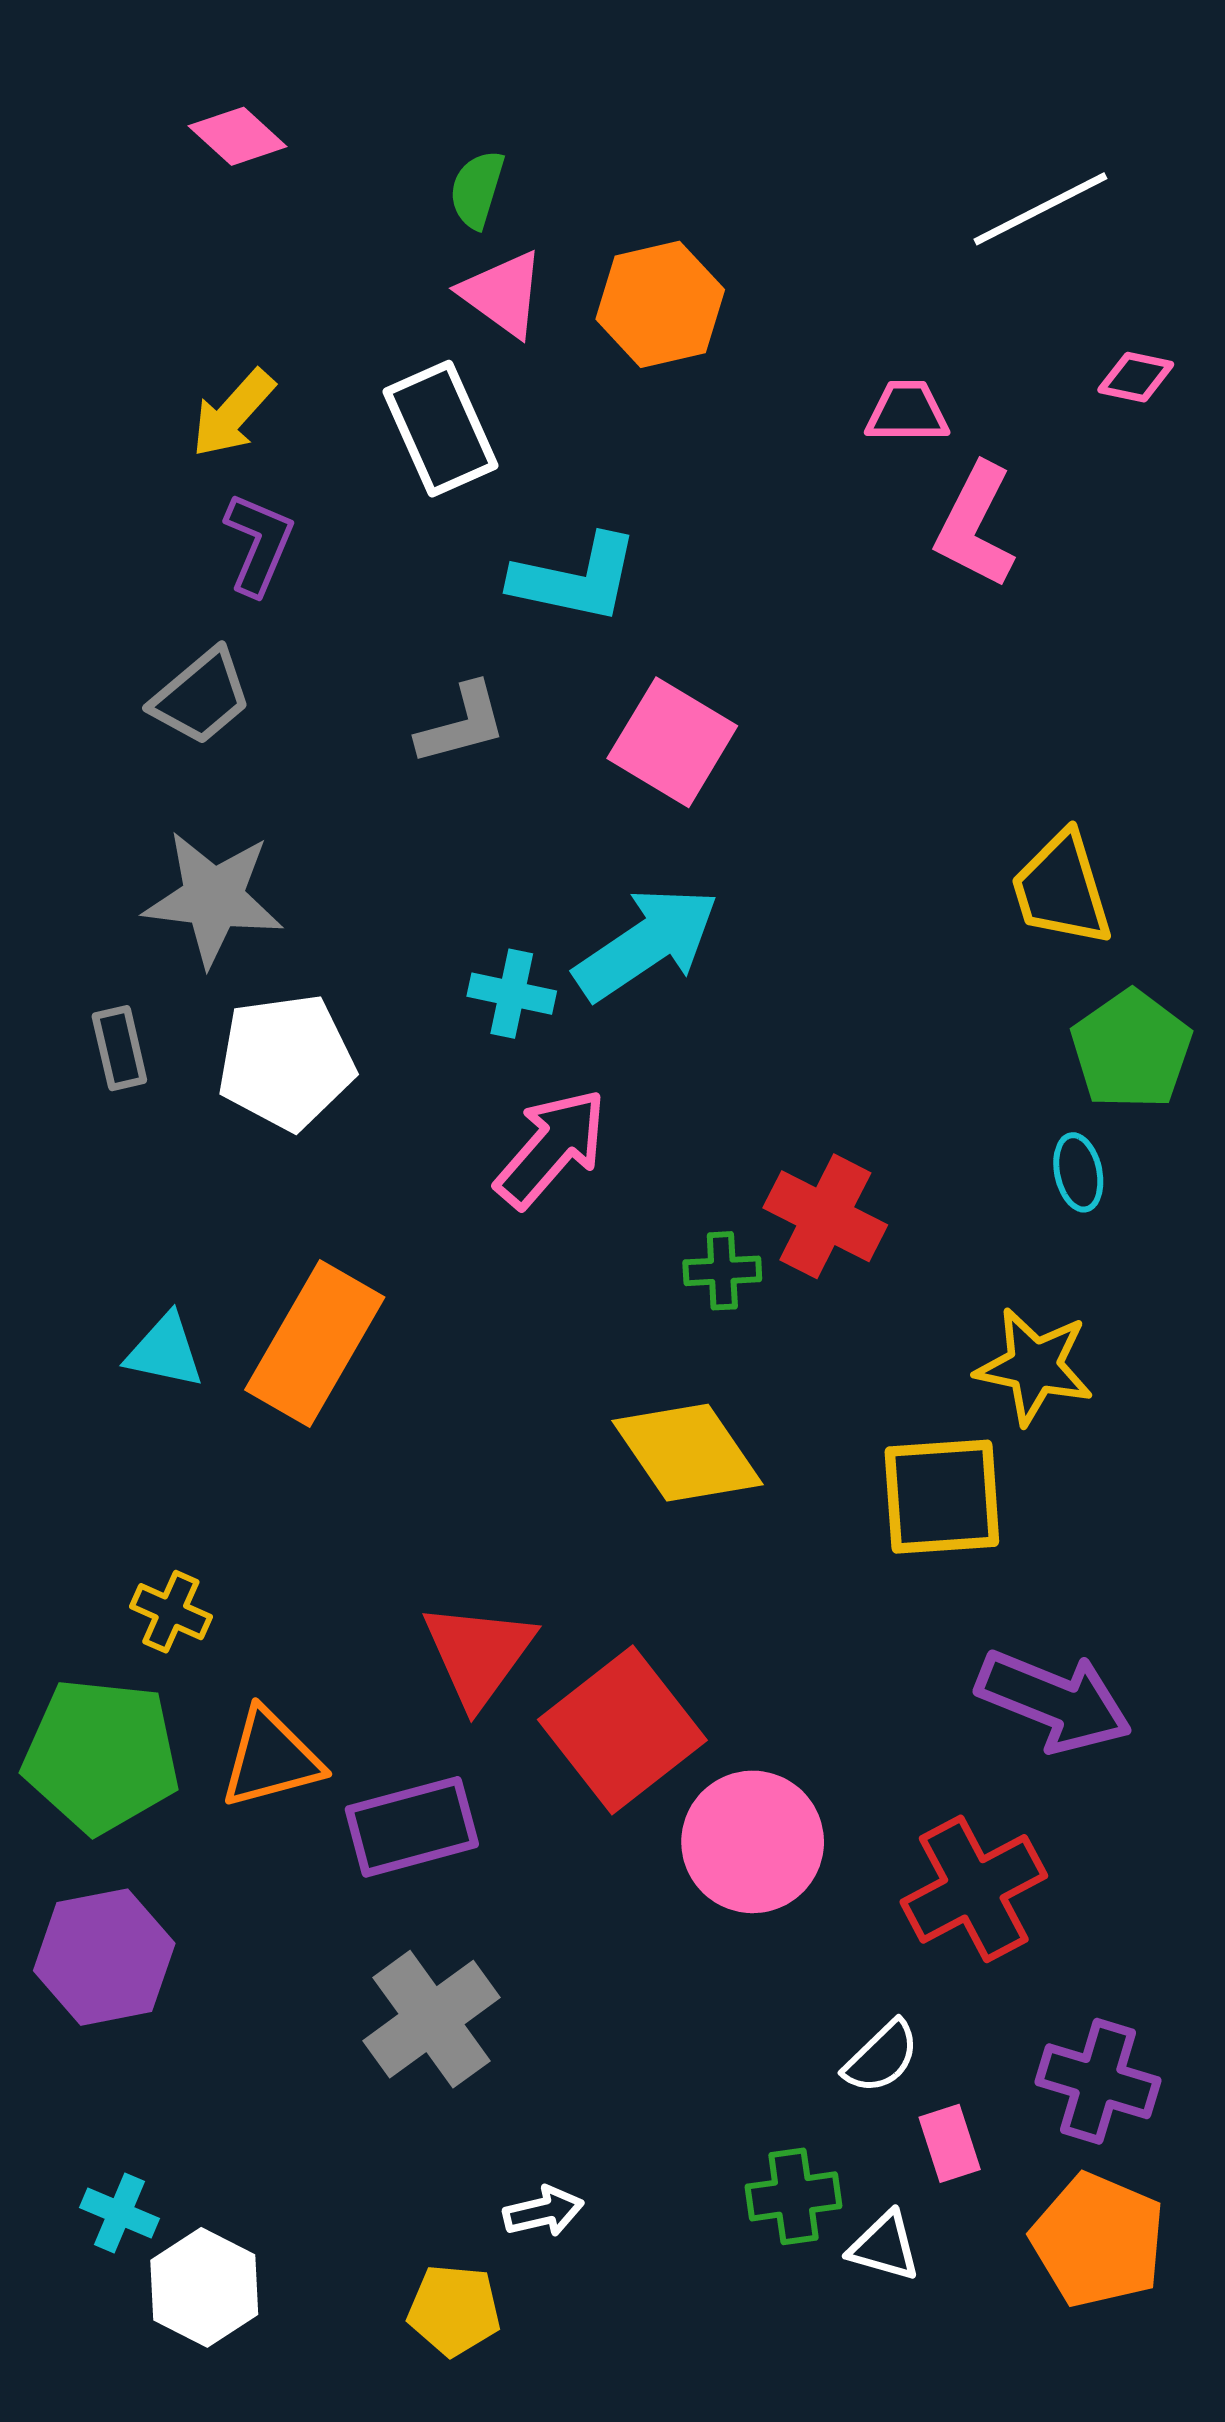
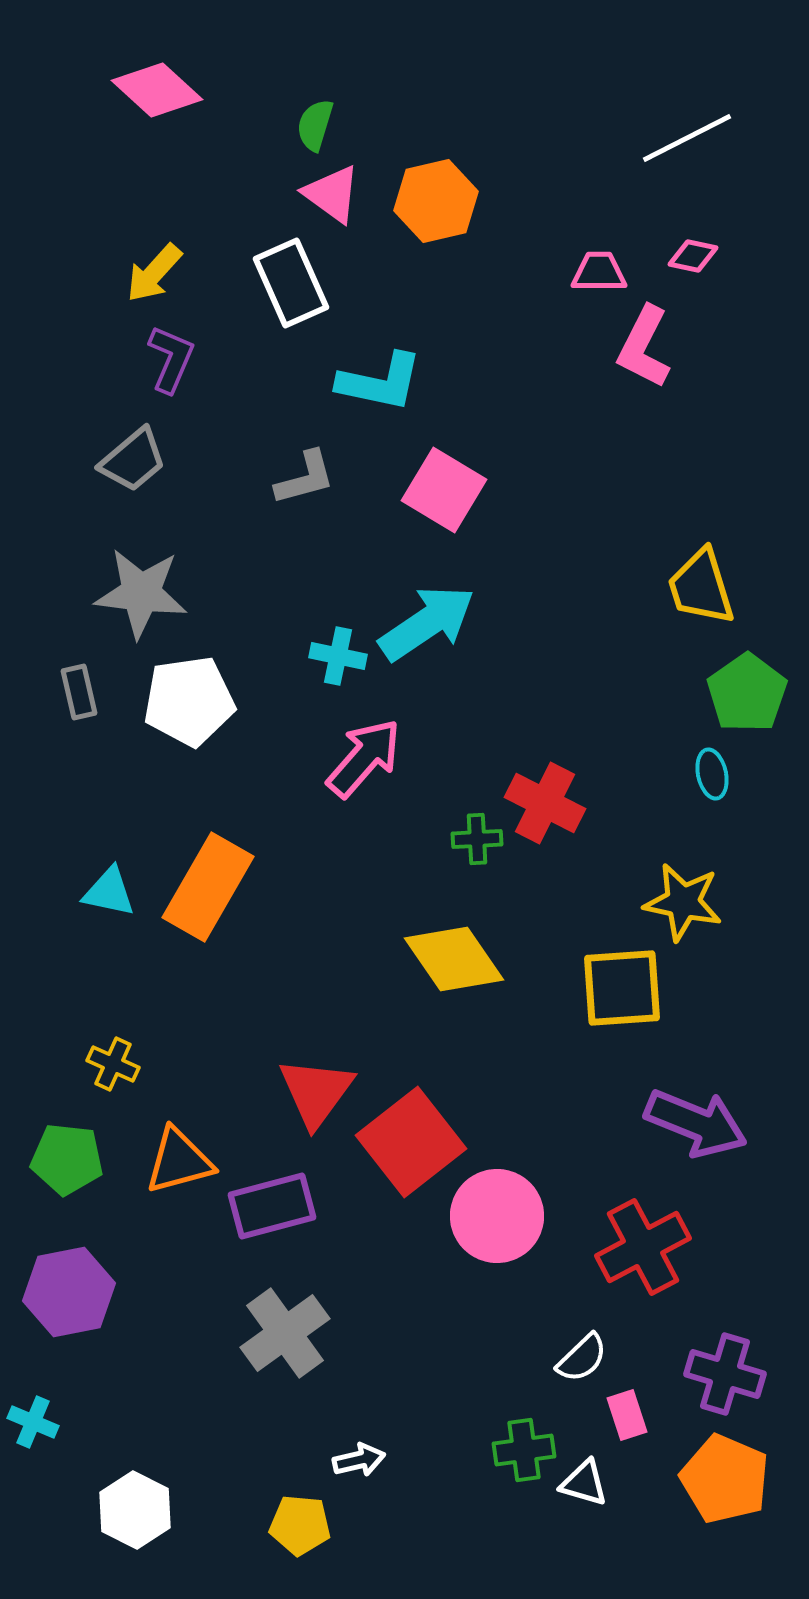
pink diamond: (238, 136) -> (157, 90), size x1.4
pink diamond: (1136, 377) -> (693, 256), moved
green pentagon: (101, 1756) -> (67, 1159), size x0.7
cyan cross: (119, 2213) -> (33, 1422), moved

